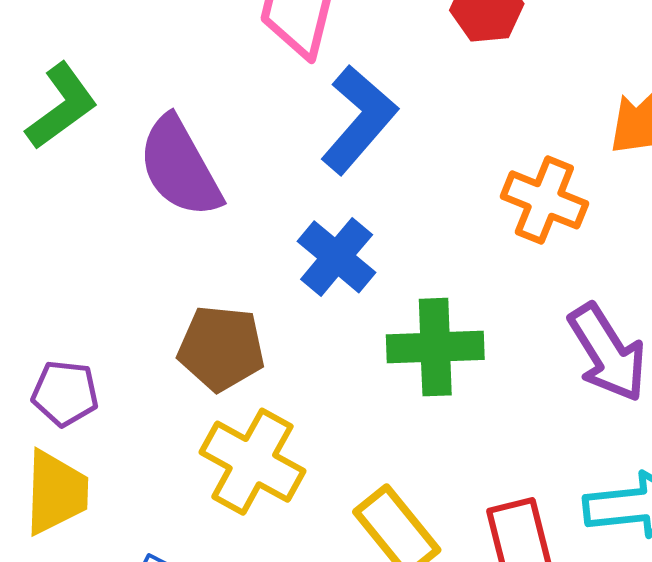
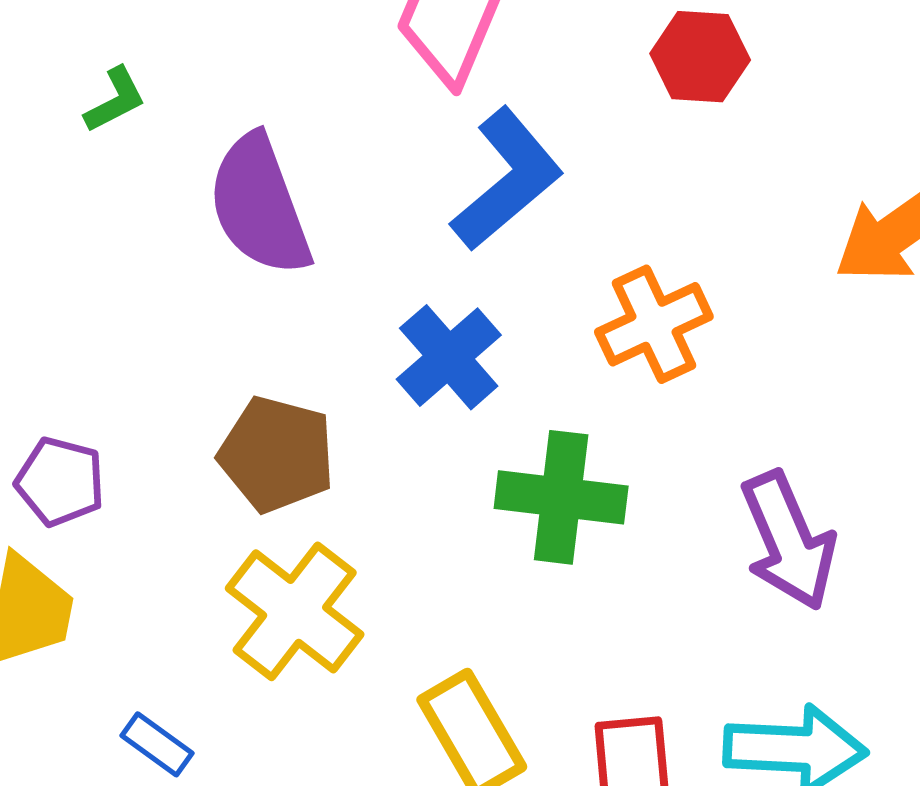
green L-shape: (62, 106) -> (115, 100), size x0.6
orange cross: (544, 200) -> (654, 324), moved, turned 34

